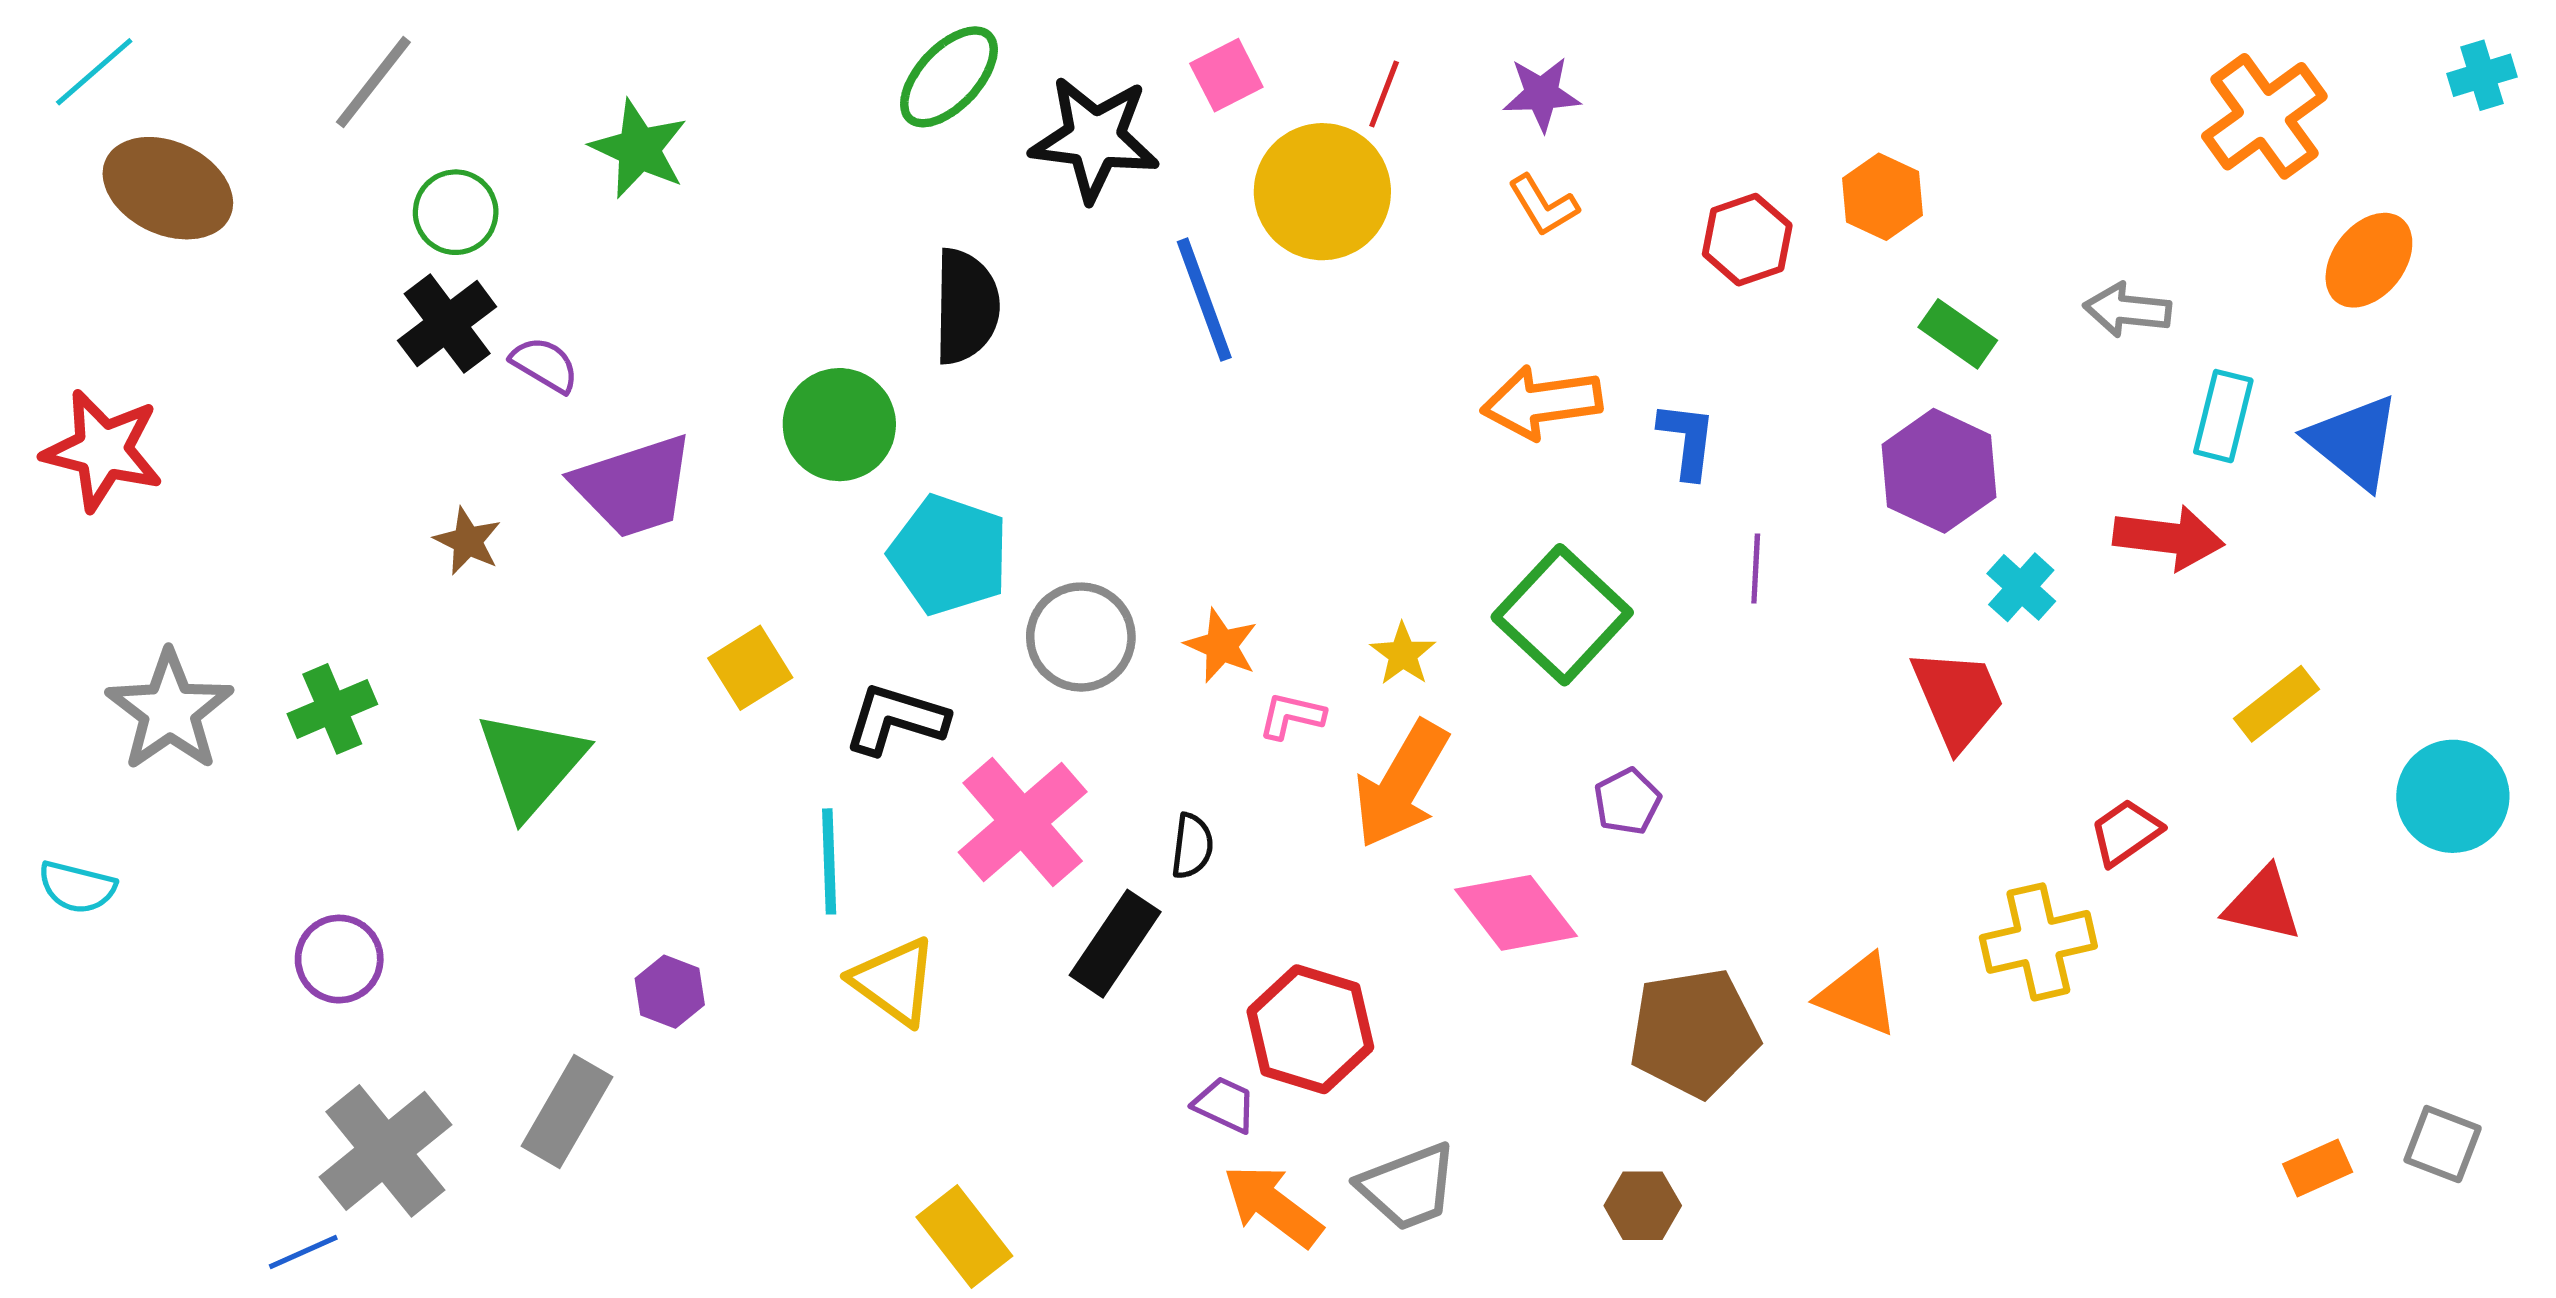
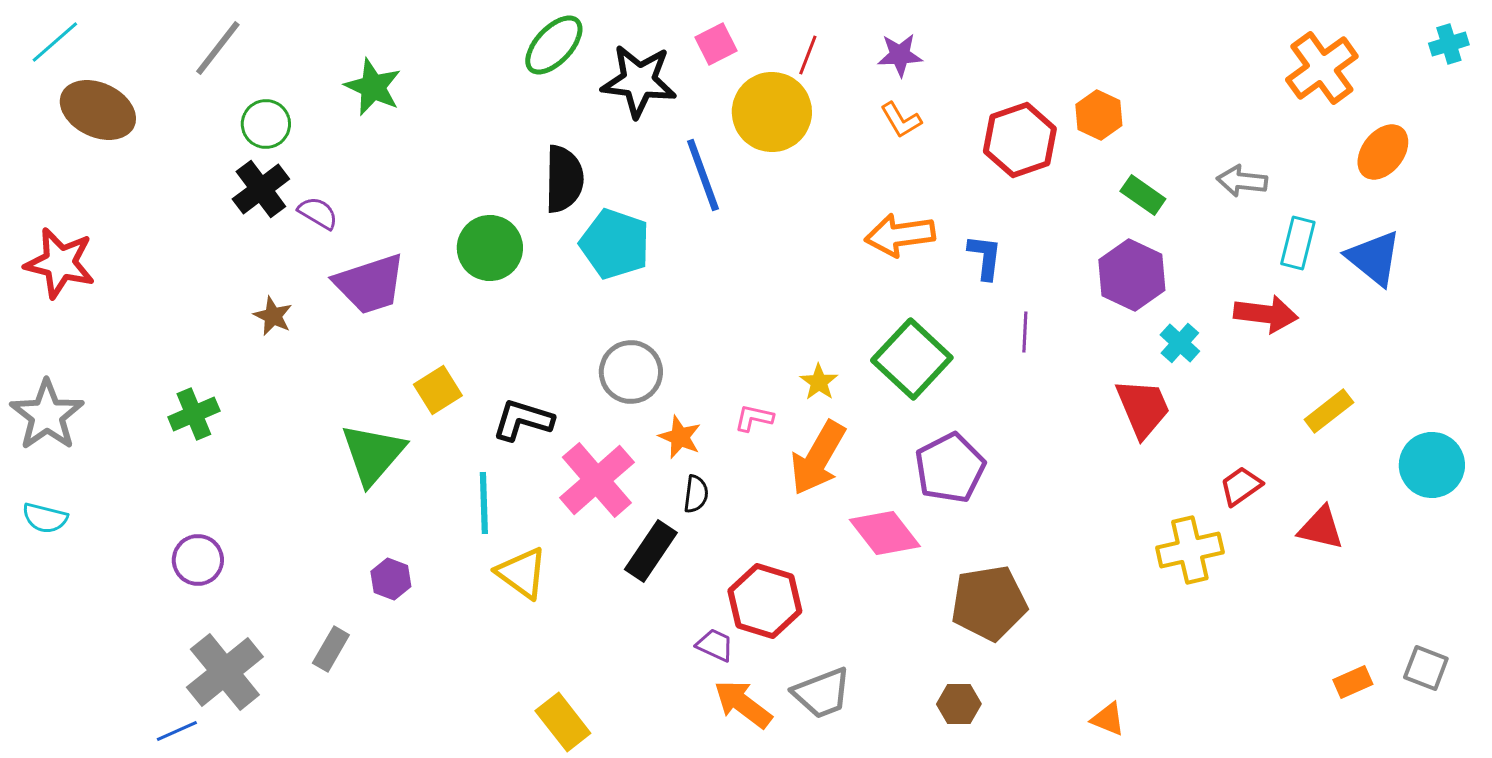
red hexagon: (1747, 240) -> (1020, 140), size x1.4
cyan pentagon: (949, 555) -> (615, 244), moved
orange star: (1221, 646) -> (680, 437), moved
gray star: (170, 711) -> (47, 415), moved
green triangle: (531, 764) -> (373, 454), moved
purple pentagon: (1627, 801) -> (950, 468), size x1.8
orange triangle: (1859, 995) -> (1108, 719), moved, size x0.7
gray rectangle: (567, 1111) -> (331, 649), size x0.7

